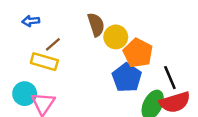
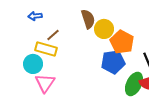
blue pentagon: (127, 78) -> (113, 62), turned 30
cyan circle: (25, 94) -> (33, 64), moved

